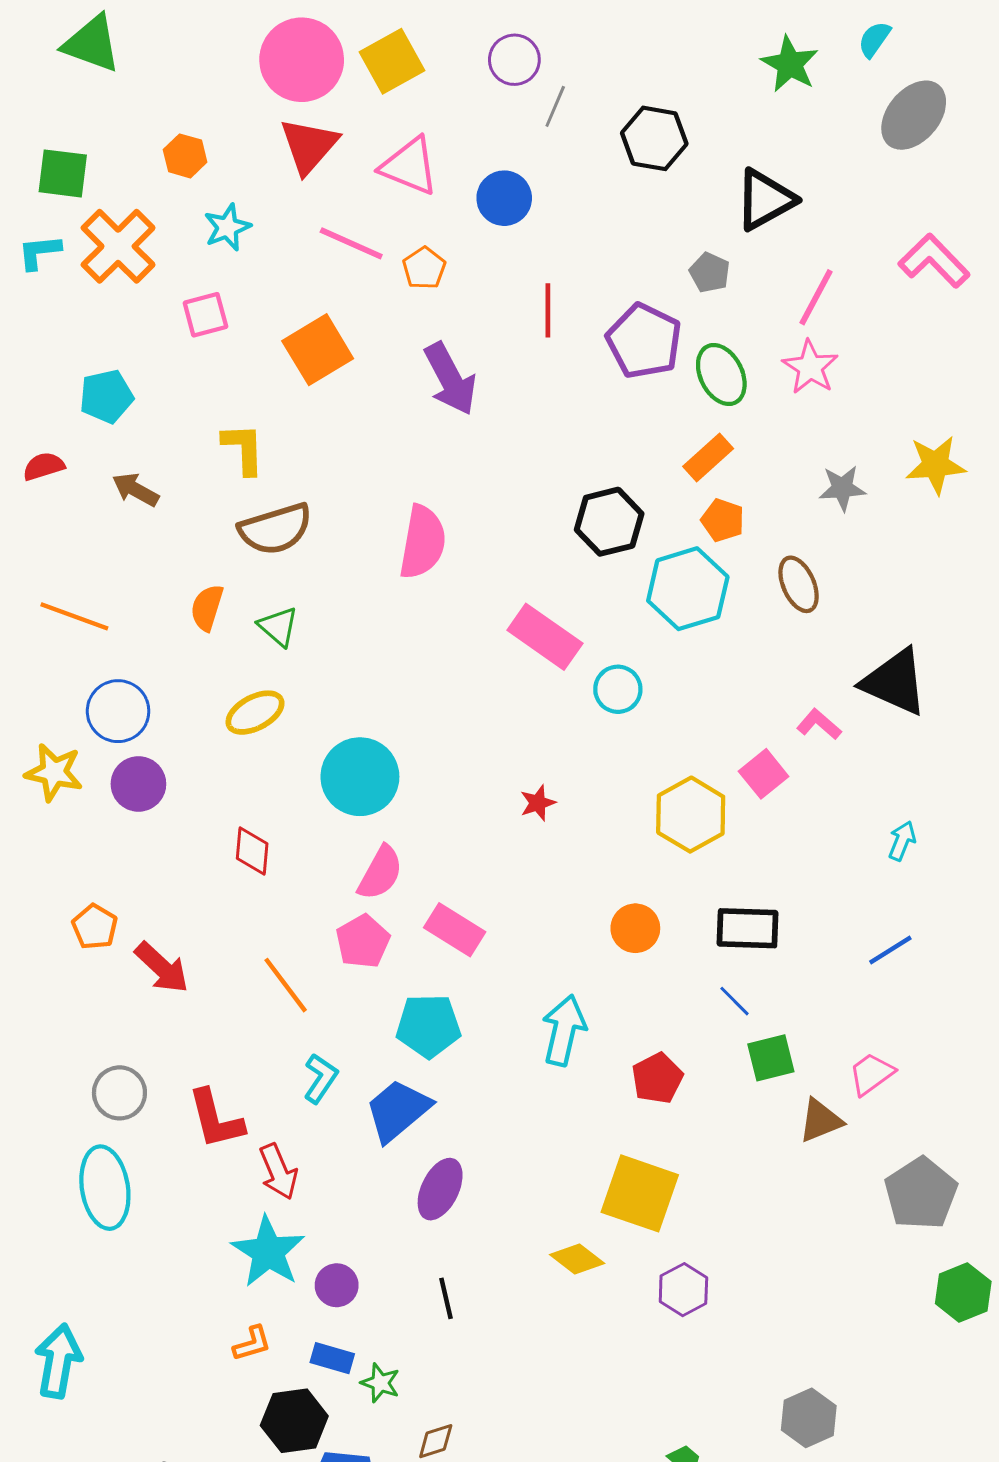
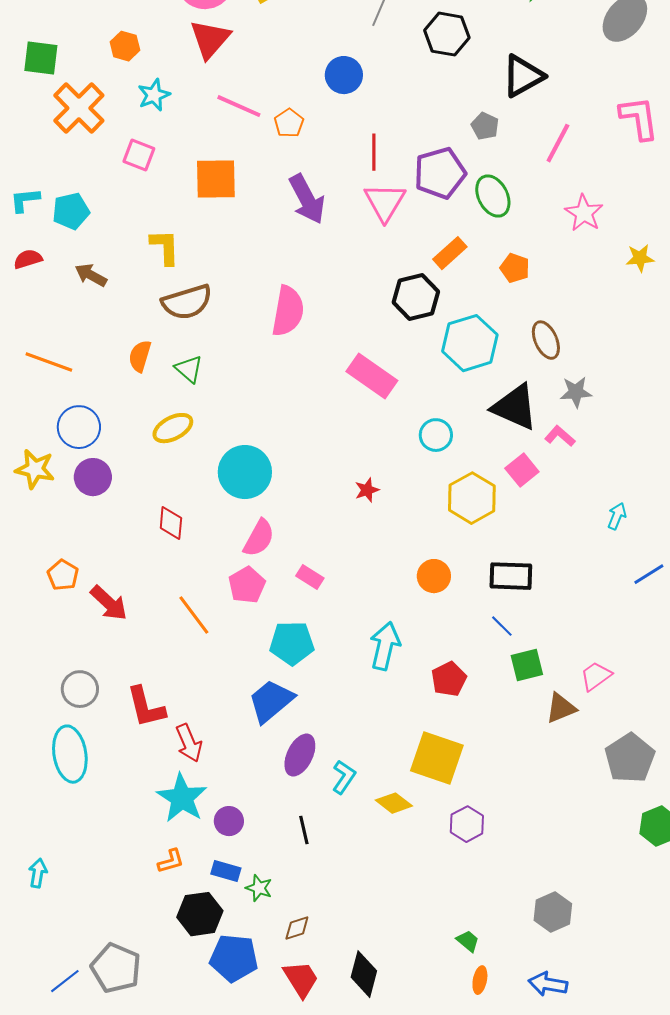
pink triangle: (409, 166) -> (385, 202), moved, turned 39
cyan L-shape: (39, 252) -> (25, 200), moved
pink L-shape: (934, 261) -> (639, 118), turned 36
pink square: (205, 315) -> (139, 155), turned 36
purple pentagon: (644, 341) -> (440, 173), turned 30
orange square: (318, 350) -> (216, 179), turned 30
pink star: (810, 367) -> (584, 213), moved
orange rectangle: (708, 458) -> (450, 253), moved
yellow star: (936, 465) -> (640, 258), size x0.7
gray star: (842, 488) -> (576, 392), moved
orange pentagon: (723, 520) -> (515, 268), moved
black triangle: (895, 682) -> (515, 407), moved
cyan circle: (618, 689) -> (436, 435), moved
pink rectangle: (455, 930) -> (310, 577), size x0.7
blue line: (890, 950) -> (649, 574), moved
cyan L-shape: (321, 1078) -> (344, 777), moved
cyan arrow: (58, 1361) -> (38, 873), size x0.6

